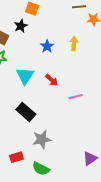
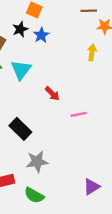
yellow arrow: (74, 44) -> (92, 52), moved
blue star: (47, 46) -> (41, 35), moved
cyan triangle: (25, 76) -> (21, 70), moved

